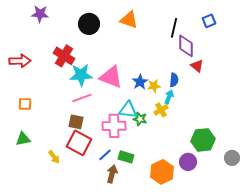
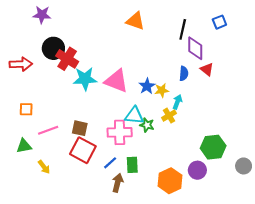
black circle: (89, 24) -> (53, 48), moved
blue semicircle: (174, 80) -> (184, 74), moved
pink line: (82, 98) -> (48, 130), moved
yellow arrow: (54, 157) -> (44, 167), moved
green rectangle: (126, 157) -> (132, 165), turned 70

